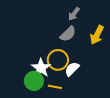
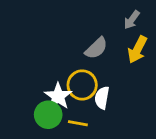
gray arrow: (74, 14) -> (132, 20), moved
white semicircle: (72, 69) -> (102, 98), turned -35

